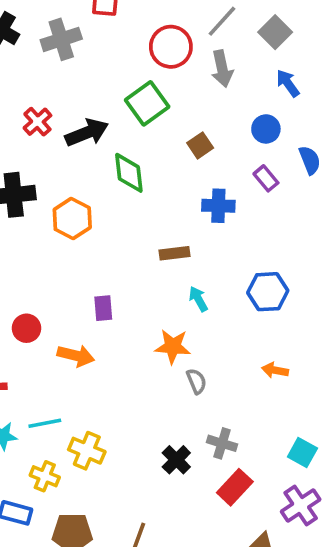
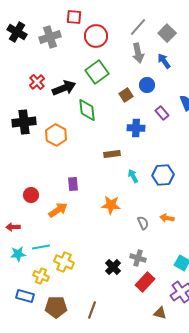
red circle: (171, 47) -> (96, 36), moved
blue arrow: (288, 83) -> (164, 61), moved
blue circle: (266, 129) -> (147, 85), moved
cyan arrow: (198, 299) -> (133, 176), moved
orange arrow: (76, 356) -> (58, 210), turned -48
gray semicircle: (196, 381) -> (143, 223), moved

